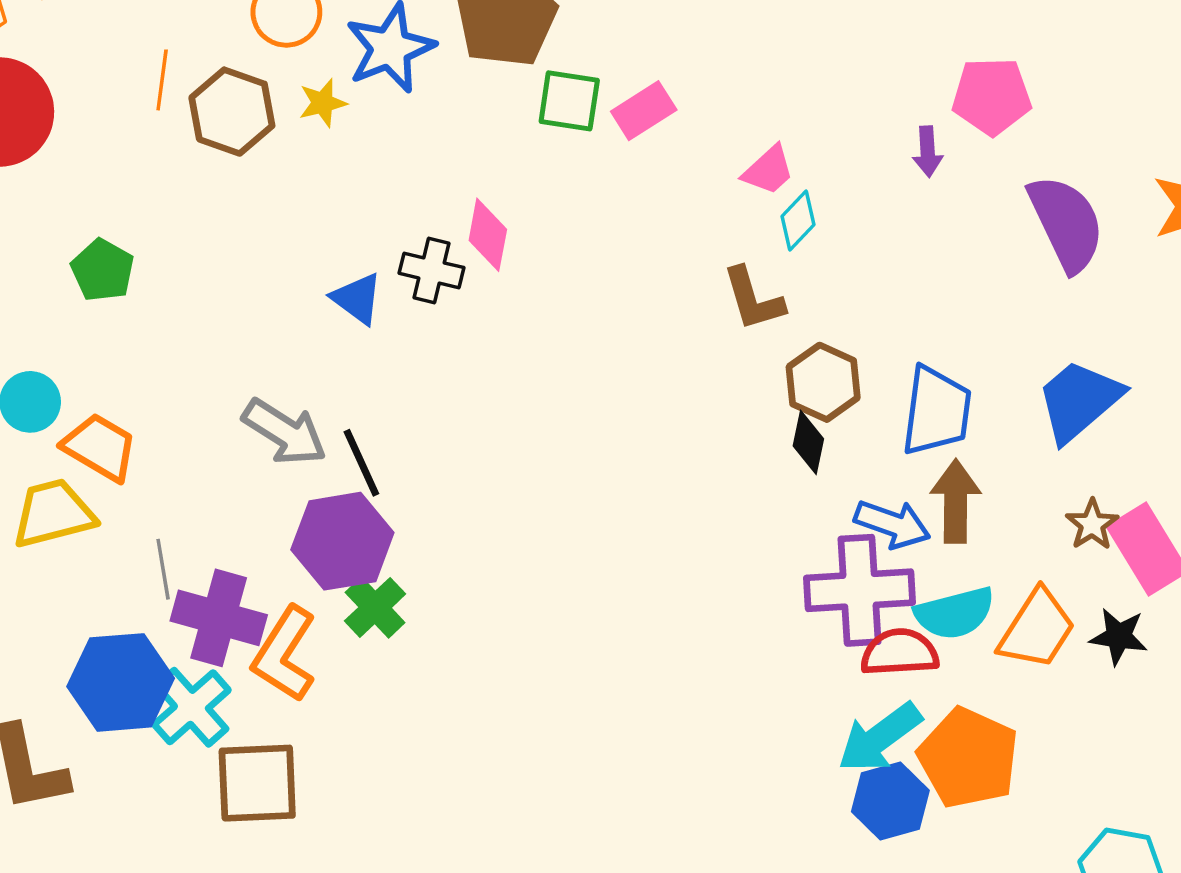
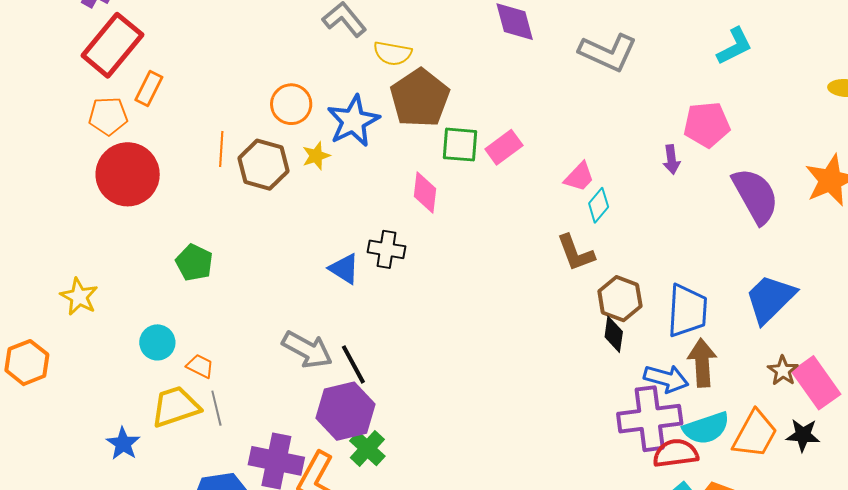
pink diamond: (488, 235) -> (425, 193), moved
orange trapezoid: (100, 447) -> (200, 366), size x0.6
gray line: (163, 569) -> (216, 408), moved

